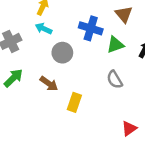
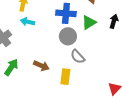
gray circle: (62, 53) -> (68, 36), moved
gray semicircle: (115, 80) -> (78, 57), moved

